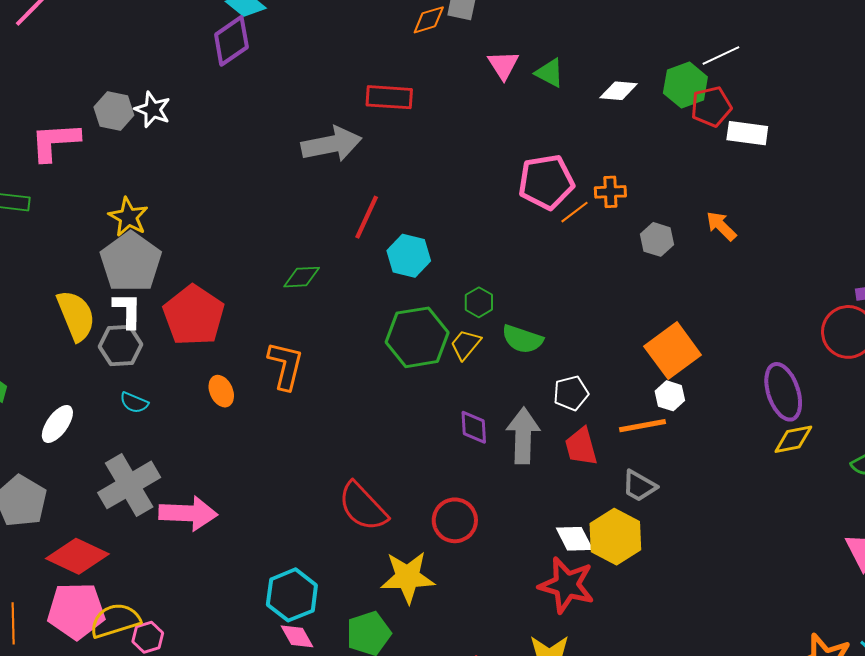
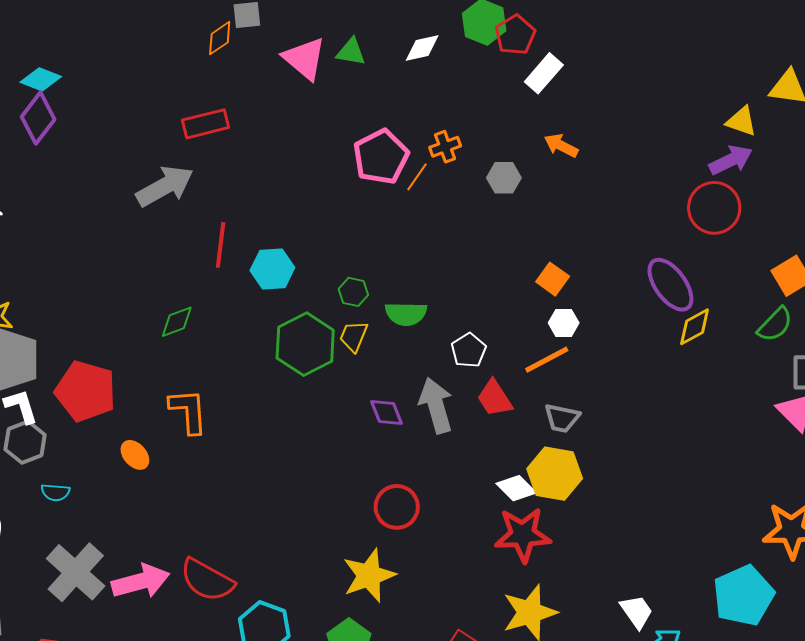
pink triangle: (503, 65) -> (304, 58), size x1.4
white rectangle: (747, 133) -> (544, 73), moved, turned -39
orange square: (673, 351) -> (553, 279), size x0.6
red semicircle: (363, 507) -> (207, 580), moved

